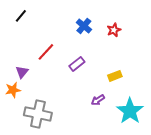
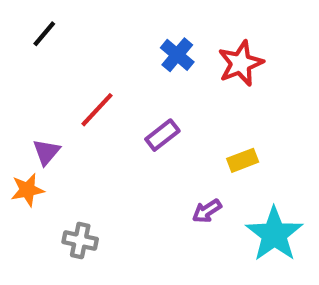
red star: (114, 30) -> (241, 63), size x1.5
gray cross: (38, 114) -> (80, 241), size x0.6

